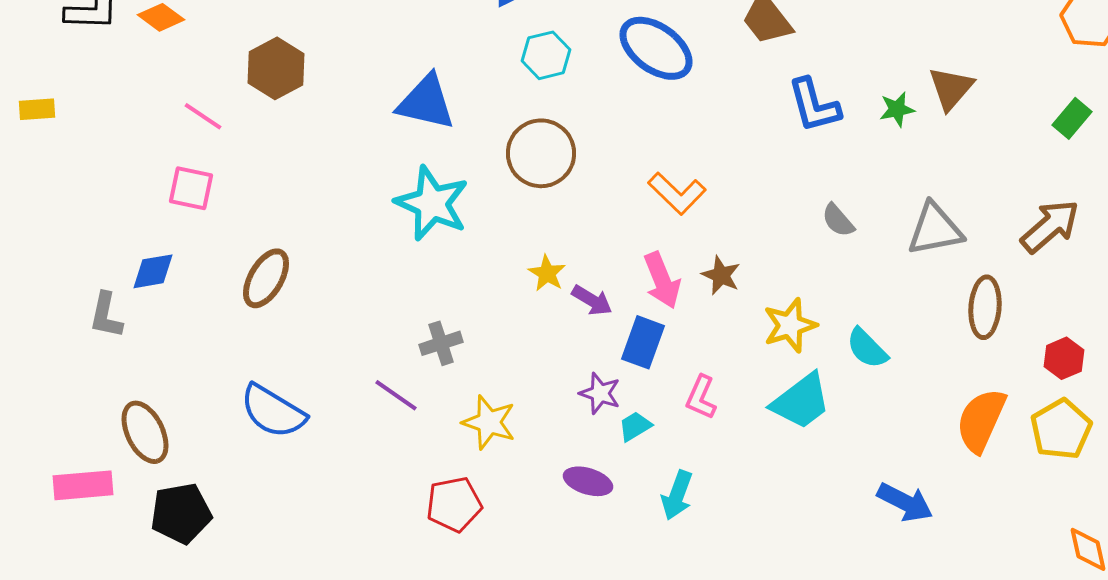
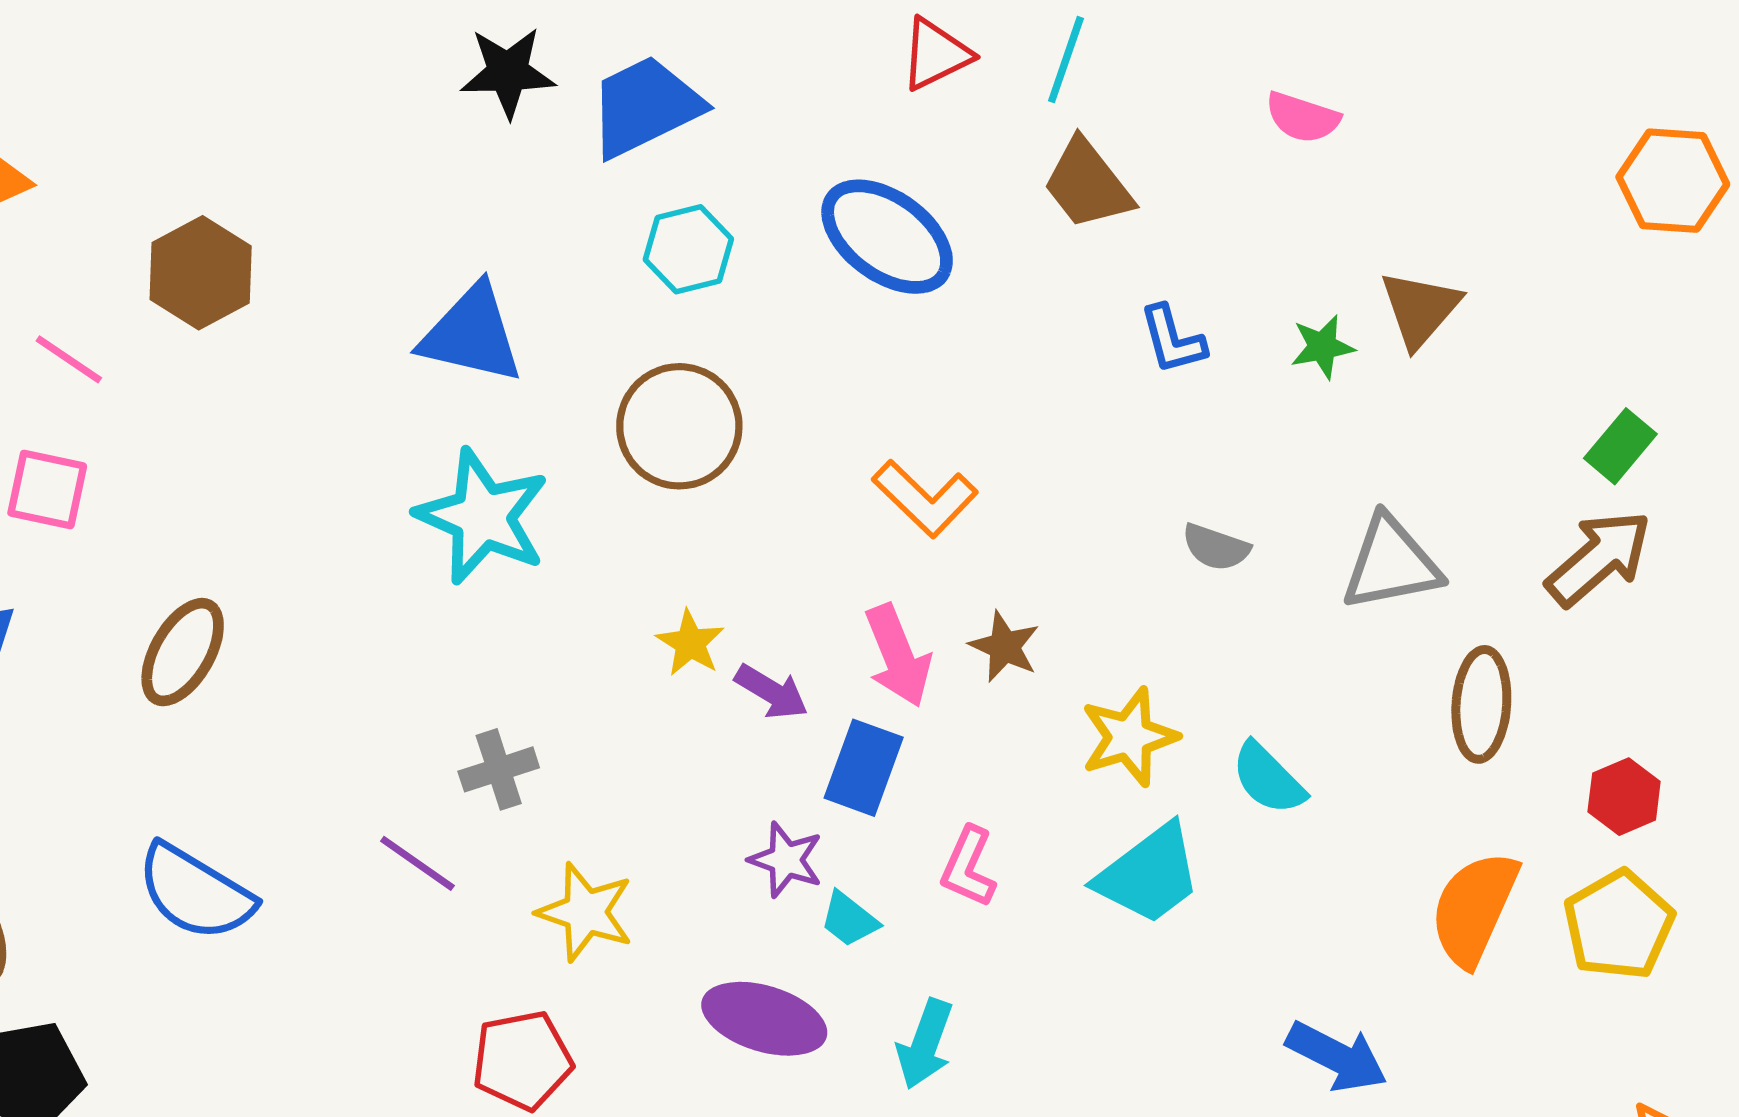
blue L-shape: (814, 105) -> (1172, 340), size x0.7
green rectangle: (1072, 118) -> (1620, 446), moved
gray semicircle: (838, 220) -> (1216, 547), turned -30
cyan trapezoid: (635, 426) -> (849, 919), turned -111
purple ellipse: (588, 481) -> (764, 1019), size x1.4

